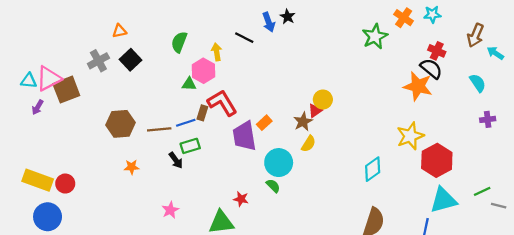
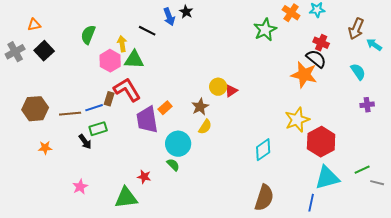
green triangle: (189, 84) -> (134, 60), moved, size x1.5
red triangle: (315, 111) -> (231, 91), moved

